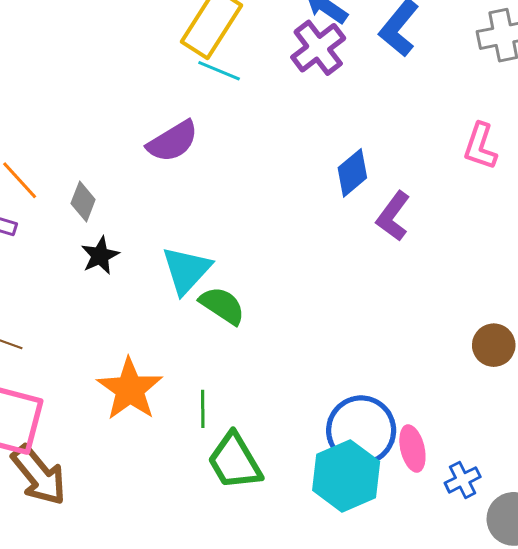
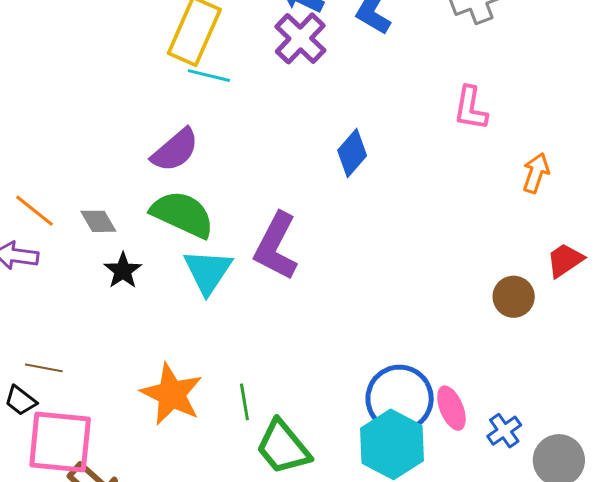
gray diamond: (83, 201) -> (98, 221), turned -42
purple L-shape: (393, 216) -> (276, 246), moved, size x1.4
green semicircle: (222, 306) -> (182, 214), moved, size x1.4

